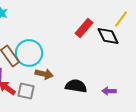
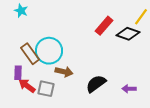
black diamond: (108, 36) -> (128, 34), turned -45
black semicircle: (76, 86) -> (96, 84), turned -45

